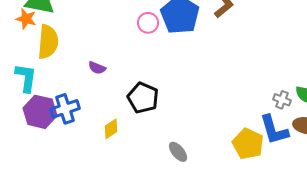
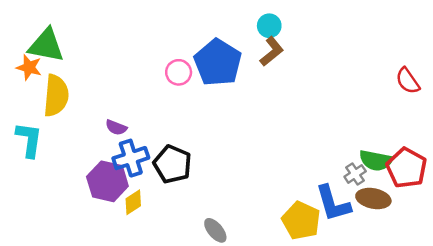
gray cross: (282, 100) -> (355, 174), moved, turned 36
blue cross: (65, 109) -> (131, 158), moved
purple hexagon: (40, 112) -> (107, 181), moved

